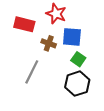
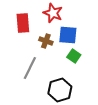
red rectangle: (24, 24) -> (23, 23), turned 72
black hexagon: (77, 84) -> (60, 90), moved

